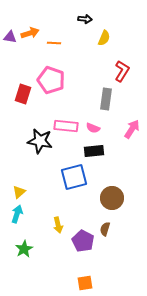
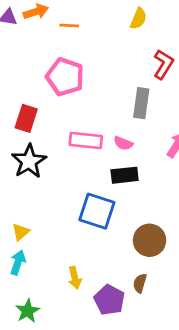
red rectangle: (23, 94) -> (26, 118), moved
black star: (40, 141) -> (29, 161), moved, turned 30
blue square: (74, 177) -> (97, 211), turned 32

